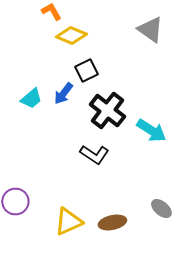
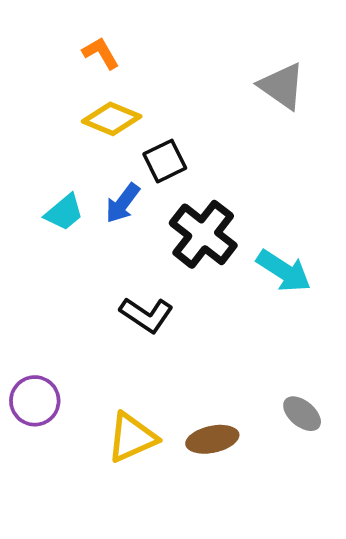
yellow diamond: (71, 36) -> (112, 119), moved
black L-shape: (94, 154) -> (146, 315), moved

